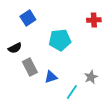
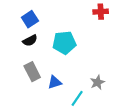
red cross: (94, 20) -> (101, 12), moved
black semicircle: (15, 48) -> (30, 41), moved

